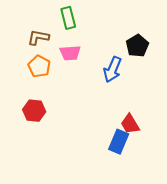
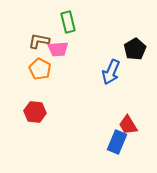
pink trapezoid: (70, 53) -> (58, 49), moved

